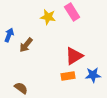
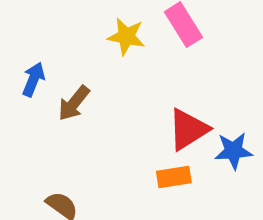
blue star: (93, 75) -> (233, 151), moved

